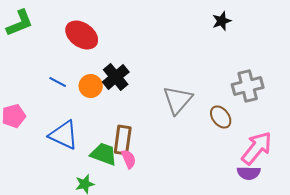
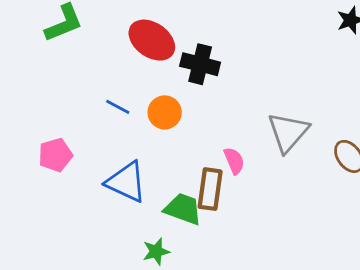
black cross: (116, 77) -> (200, 64), moved, turned -36
pink semicircle: (129, 159) -> (234, 161), moved

